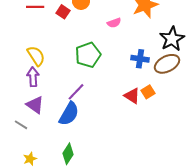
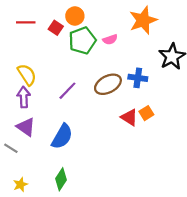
green pentagon: (88, 55) -> (82, 41), moved
brown ellipse: (167, 64) -> (108, 84), moved
purple line: (76, 92) -> (67, 91), moved

